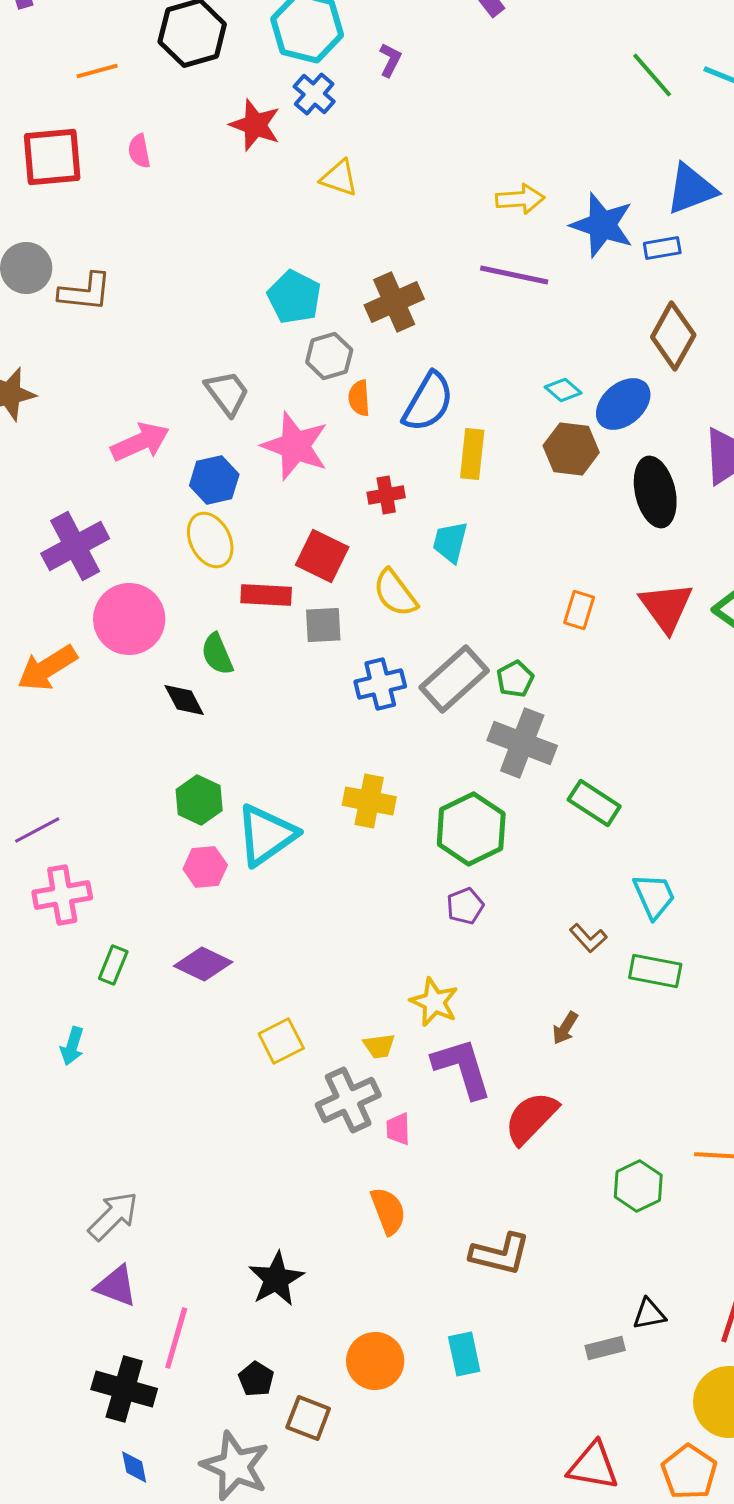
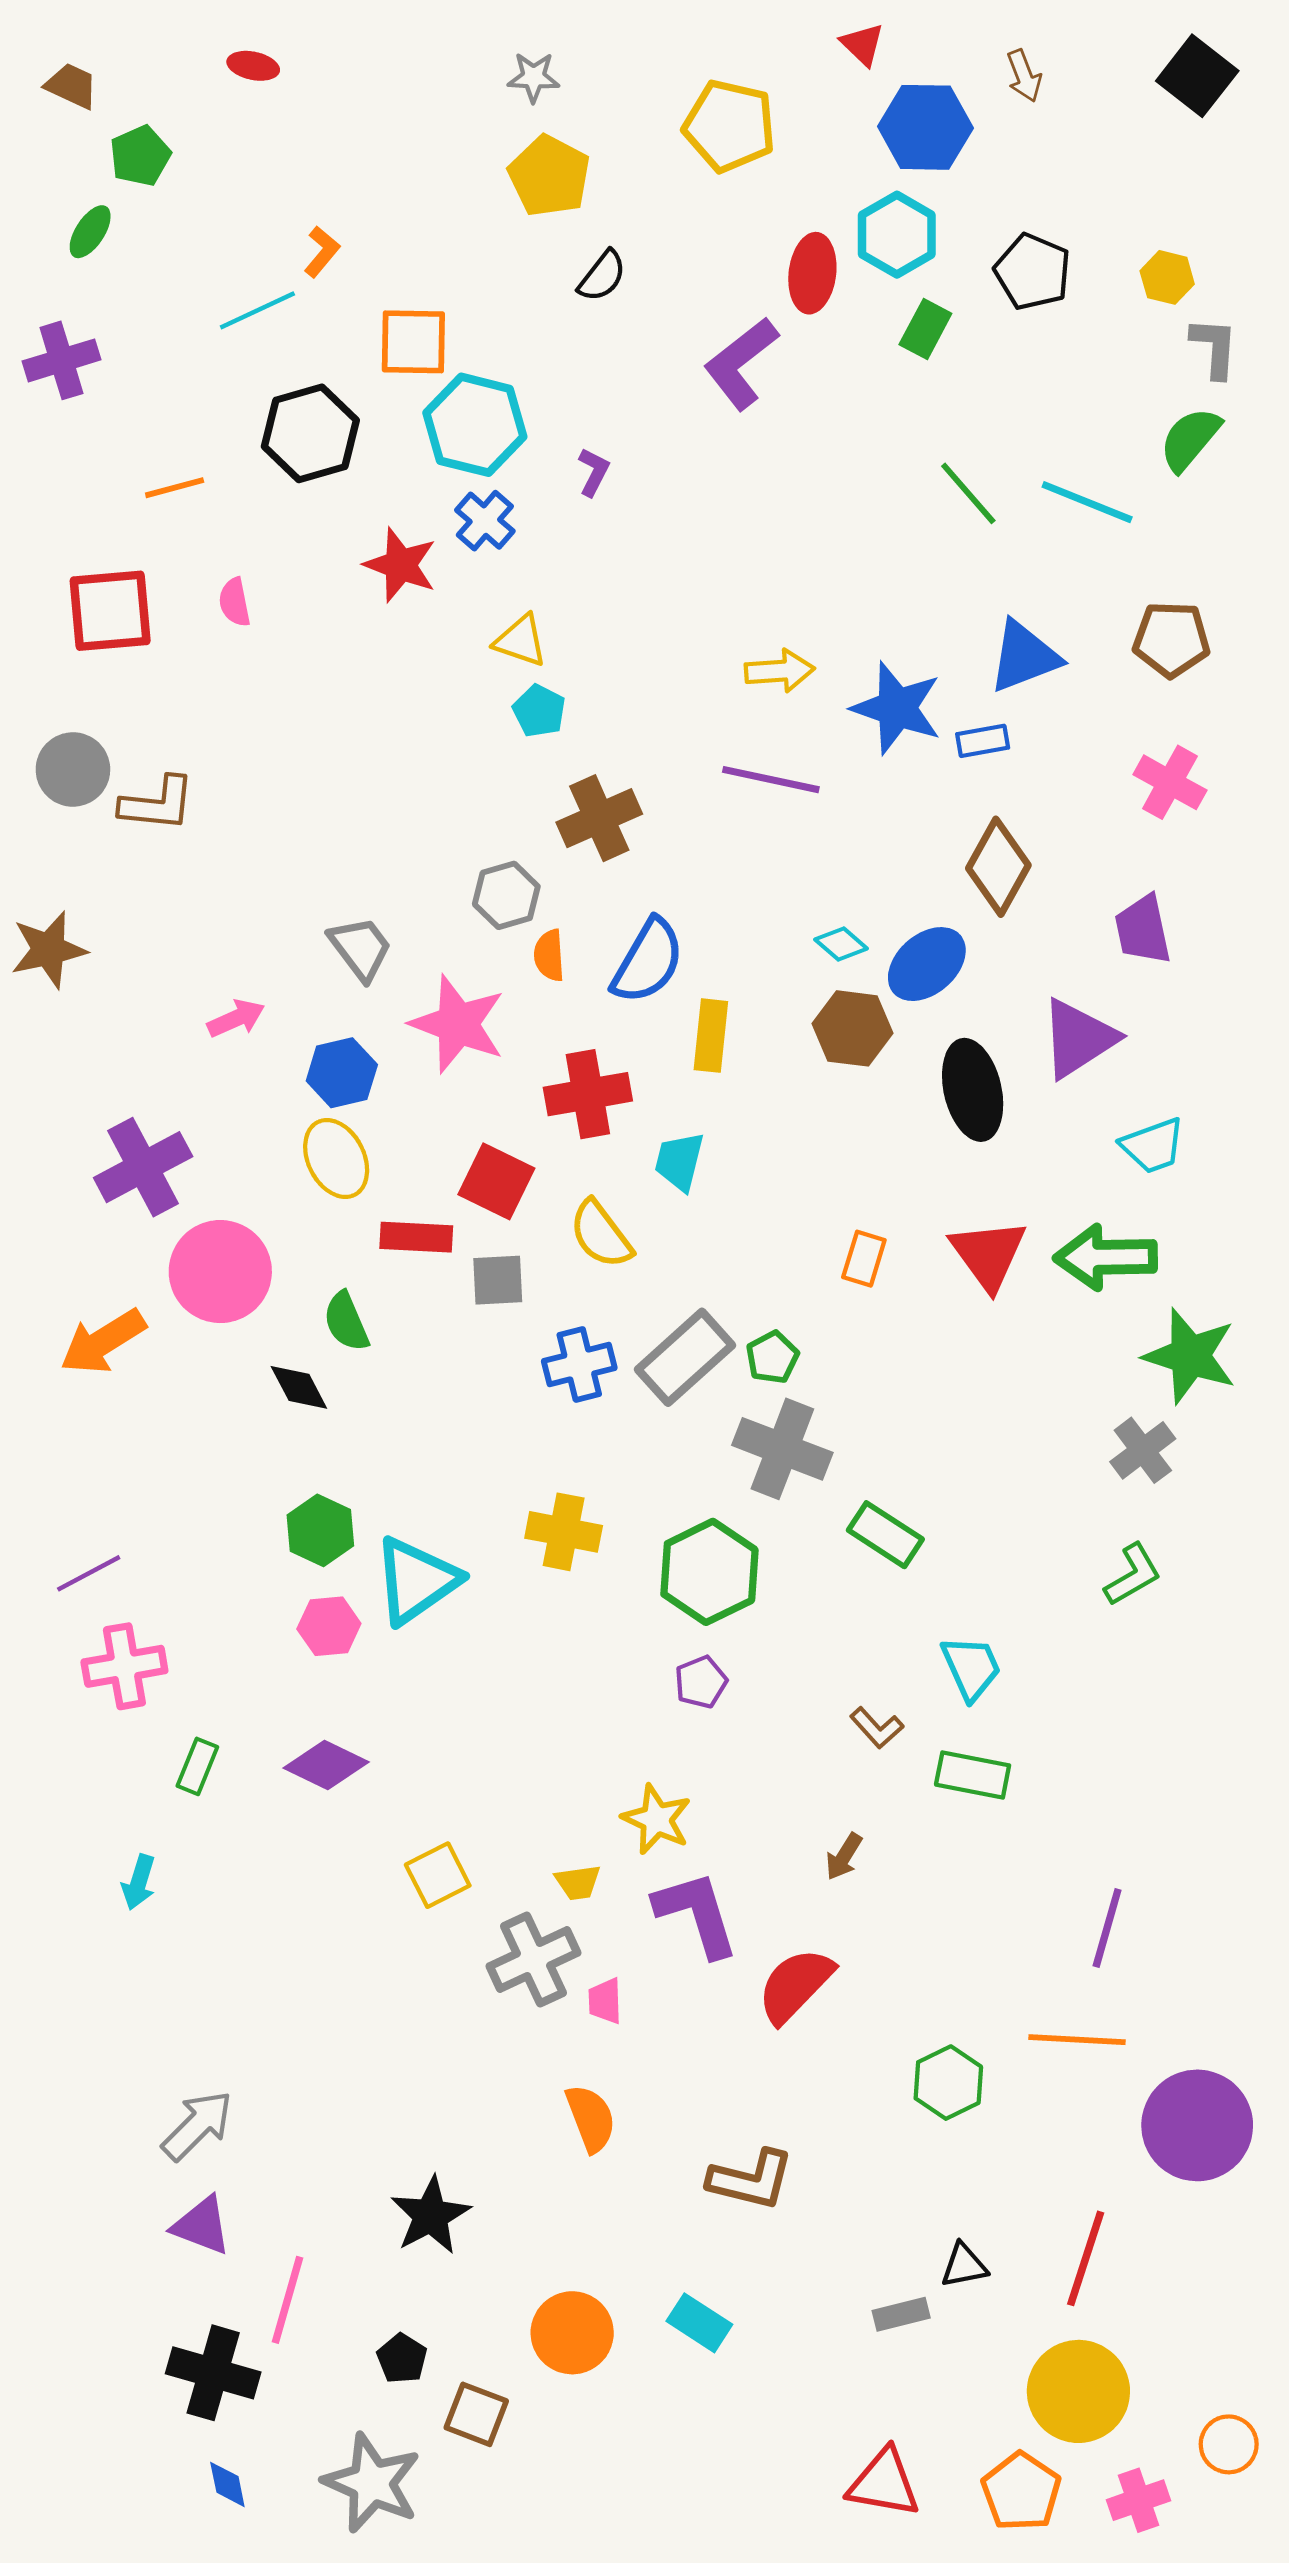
cyan pentagon: (294, 297) -> (539, 711), moved, size x0.7
pink arrow: (140, 442) -> (236, 1018), size x0.7
red cross: (386, 495) -> (588, 1094), size x1.6
cyan rectangle: (464, 1354) -> (699, 2323), turned -45

